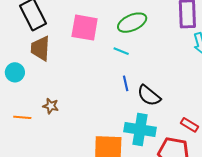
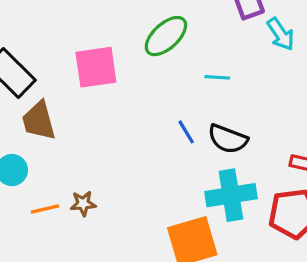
cyan line: (121, 51) -> (217, 77), moved
orange line: (22, 117) -> (45, 209), moved

